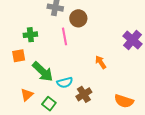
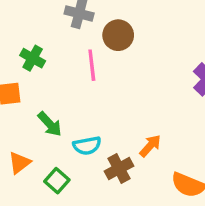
green cross: (30, 35) -> (33, 58), turned 32
orange arrow: (101, 62) -> (150, 146), moved, turned 72
green arrow: (43, 72) -> (50, 124), size x0.7

